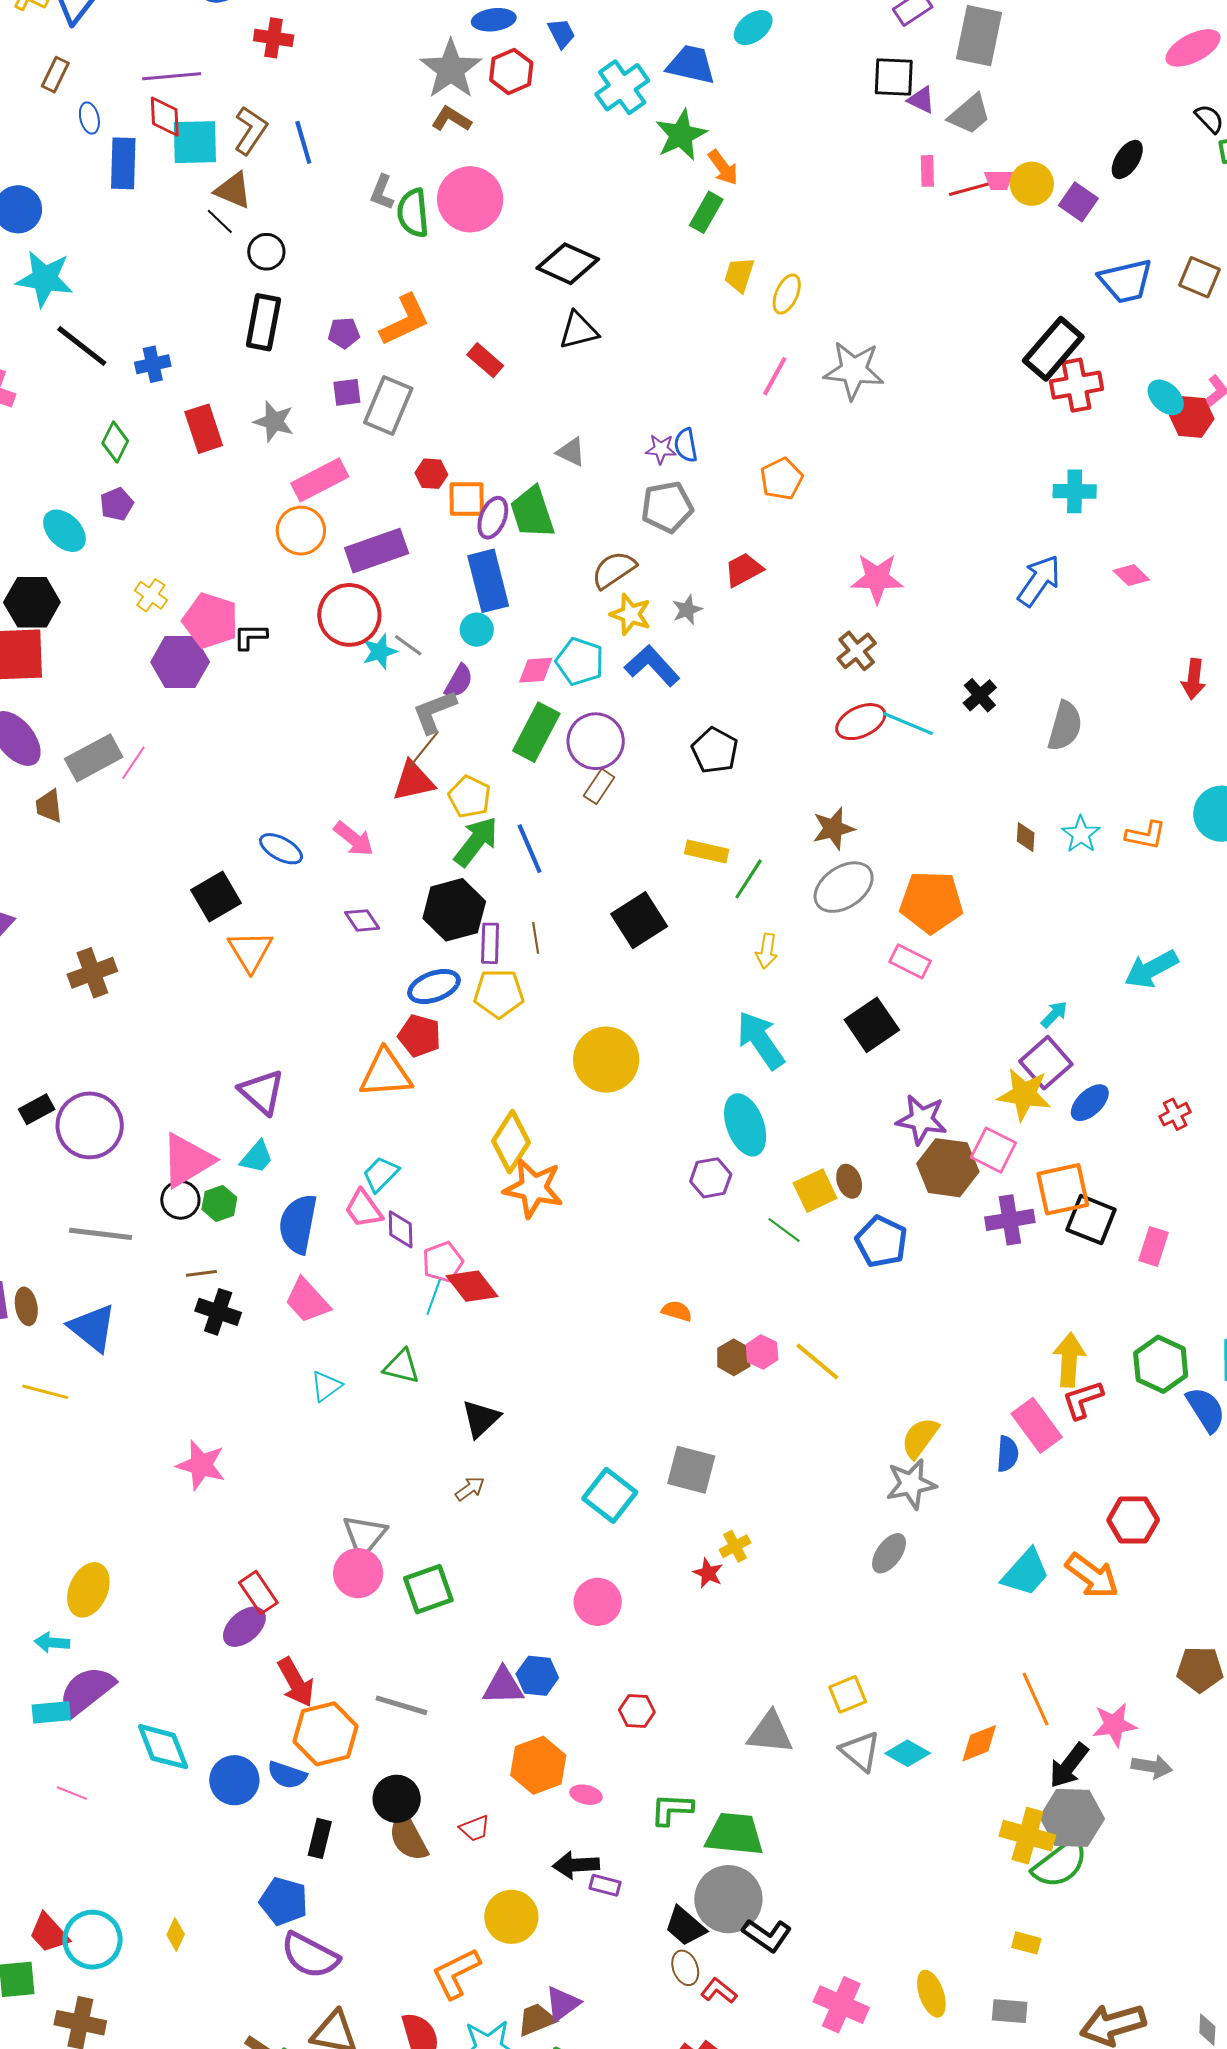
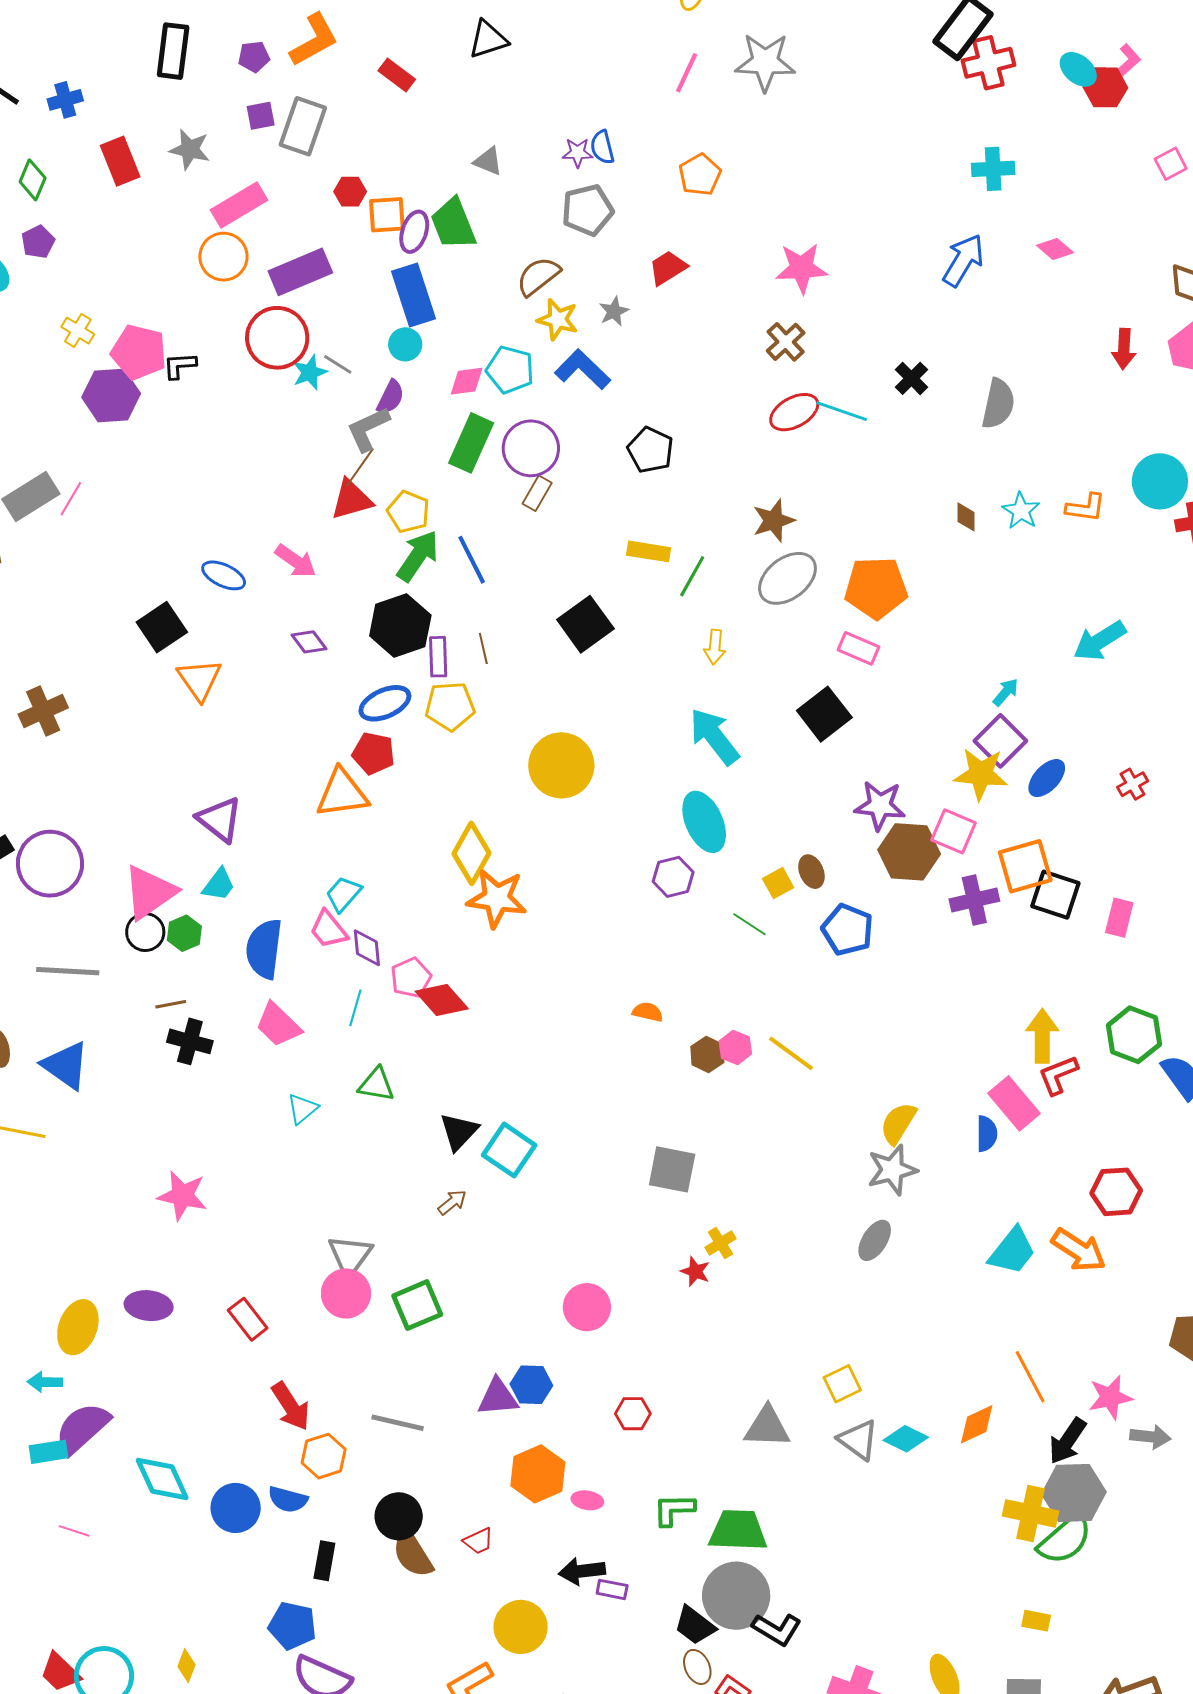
yellow square: (815, 1191) -> (778, 883), size x0.7
cyan line: (434, 1297) -> (355, 1008), moved
cyan square: (610, 1495) -> (509, 1150), moved
purple ellipse: (244, 1627) -> (149, 1306), moved, turned 51
orange hexagon: (326, 1734) -> (324, 1456), size x0.7

